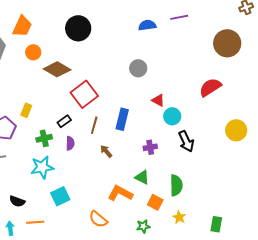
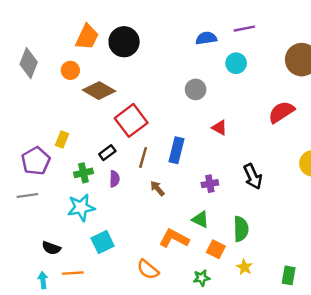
orange trapezoid: (22, 26) -> (87, 37), moved
cyan circle: (172, 116) -> (236, 63), moved

